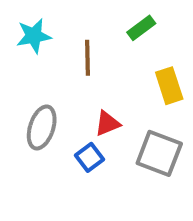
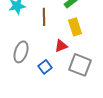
yellow rectangle: (169, 86) -> (75, 27), moved
red triangle: (107, 124) -> (61, 46), moved

